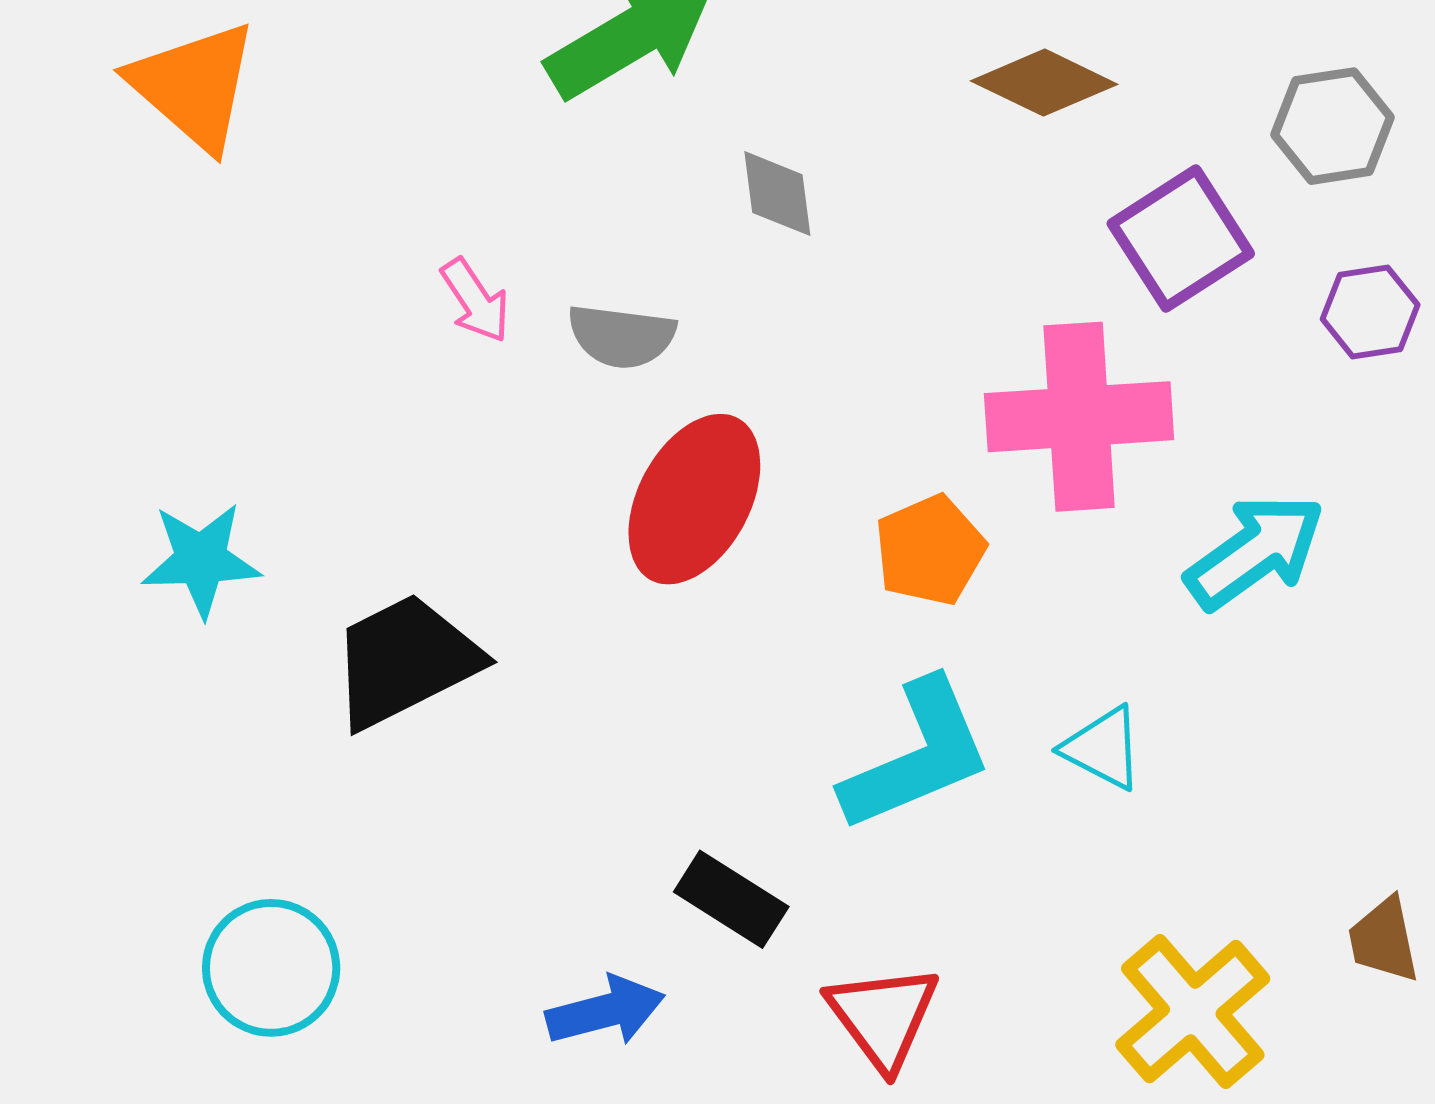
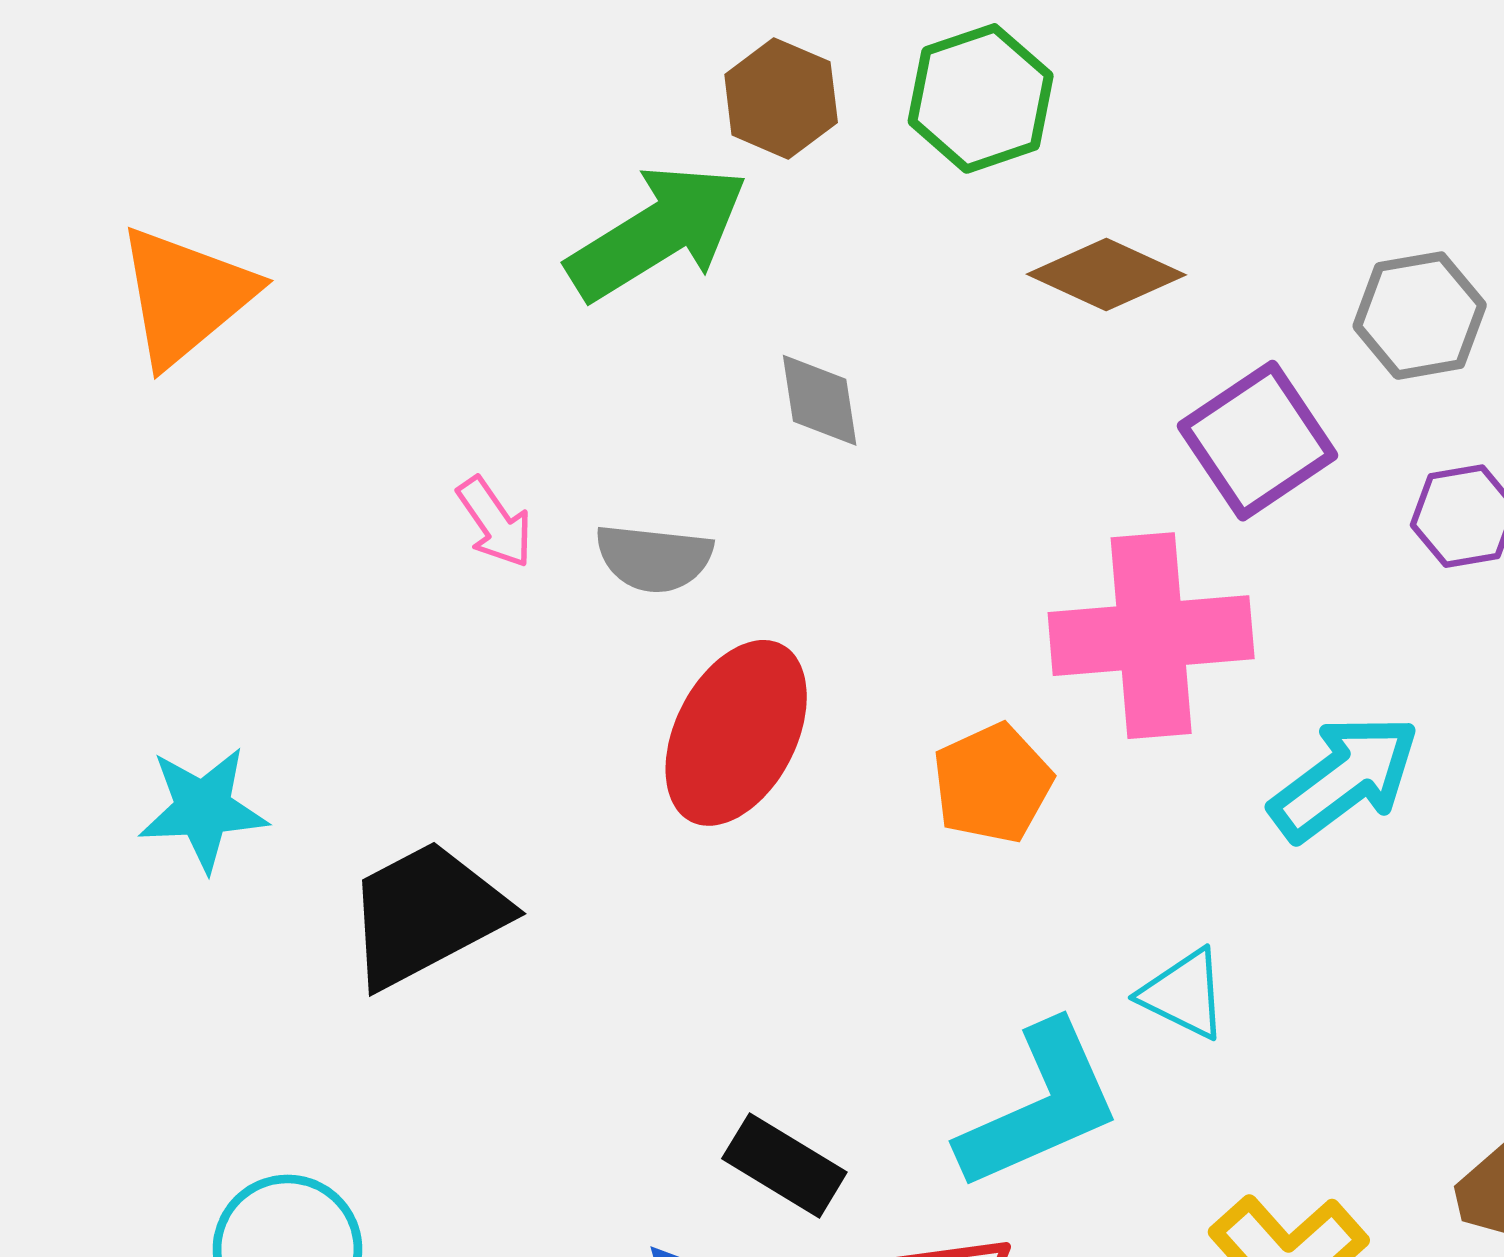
orange triangle: (194, 86) -> (186, 296), turned 40
cyan L-shape: (917, 756) -> (1040, 1106), moved

